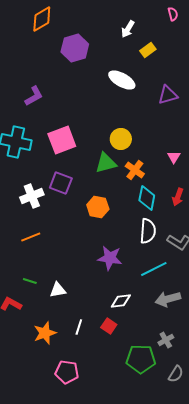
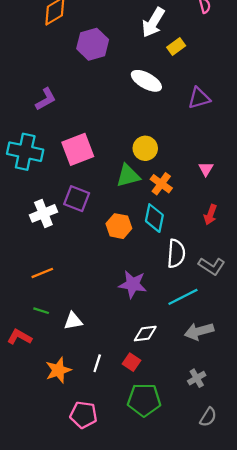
white arrow: (128, 29) -> (153, 22), size x1.5
cyan diamond: (147, 198) -> (154, 218), moved
orange line: (31, 237) -> (42, 273), moved
green pentagon: (141, 359) -> (144, 400), moved

